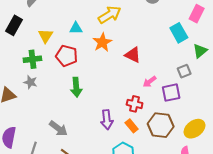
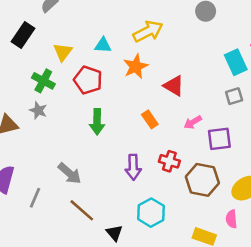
green cross: (32, 59) -> (43, 81), turned 30
gray square: (184, 71) -> (234, 96), moved
red cross: (135, 104) -> (169, 161), moved
orange rectangle: (132, 126) -> (150, 119), moved

